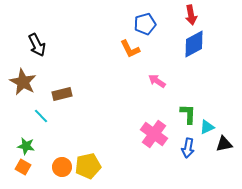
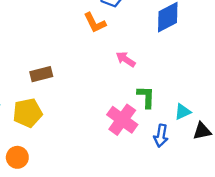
brown rectangle: (62, 94) -> (41, 74), moved
green L-shape: (188, 114) -> (146, 97), moved
yellow pentagon: (88, 166) -> (28, 113), moved

